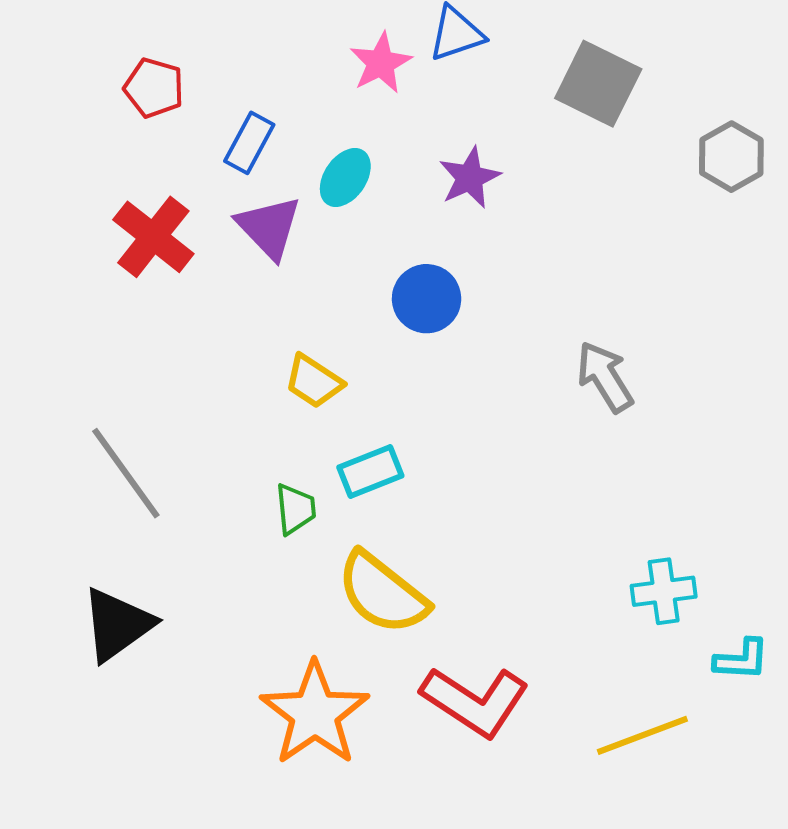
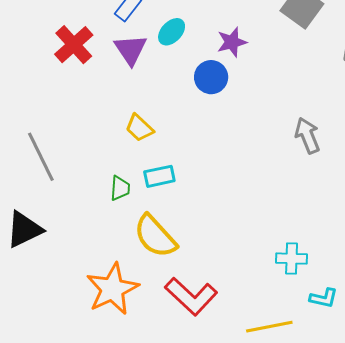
blue circle: (427, 299) -> (211, 77), moved
gray arrow: (605, 377) -> (307, 136), moved

